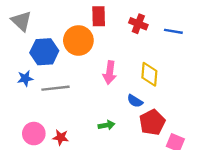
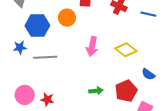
orange circle: (78, 40) -> (67, 18), size x0.7
yellow diamond: (149, 74) -> (126, 50), turned -60
blue semicircle: (135, 101) -> (148, 74), moved
green arrow: (106, 125) -> (96, 91), moved

